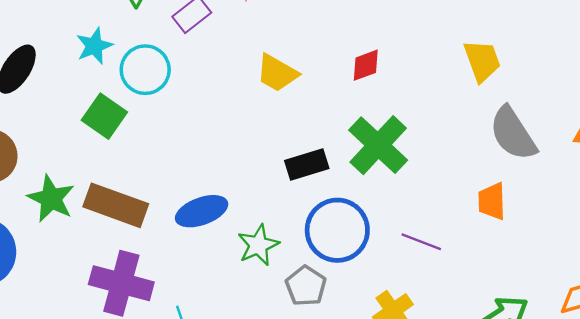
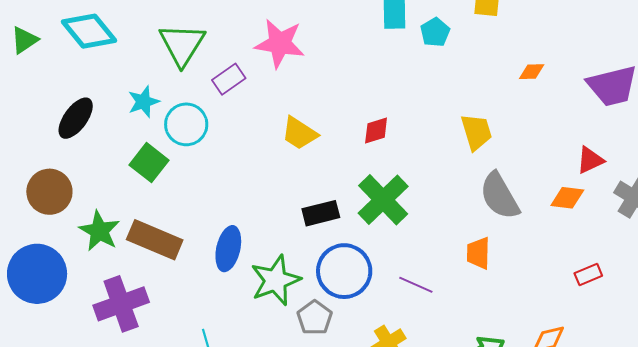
blue ellipse: (202, 211) -> (228, 249), turned -60
green star: (258, 245) -> (276, 280), size x1.4
purple cross: (121, 283) -> (121, 304), moved, turned -38

